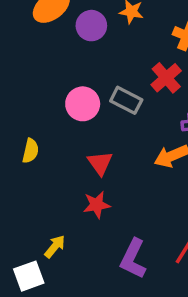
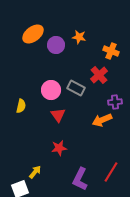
yellow semicircle: (30, 151) -> (21, 106), moved
red triangle: (100, 163) -> (58, 115), moved

